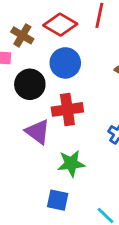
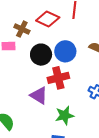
blue circle: (65, 63) -> (65, 51), moved
black circle: (30, 84) -> (41, 55), moved

